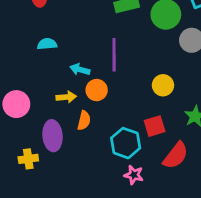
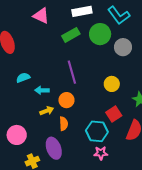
cyan arrow: (80, 70) -> (42, 90), moved
pink circle: (16, 104) -> (17, 135), moved
purple ellipse: (53, 136) -> (54, 148), moved
pink star: (134, 175) -> (101, 153), moved

